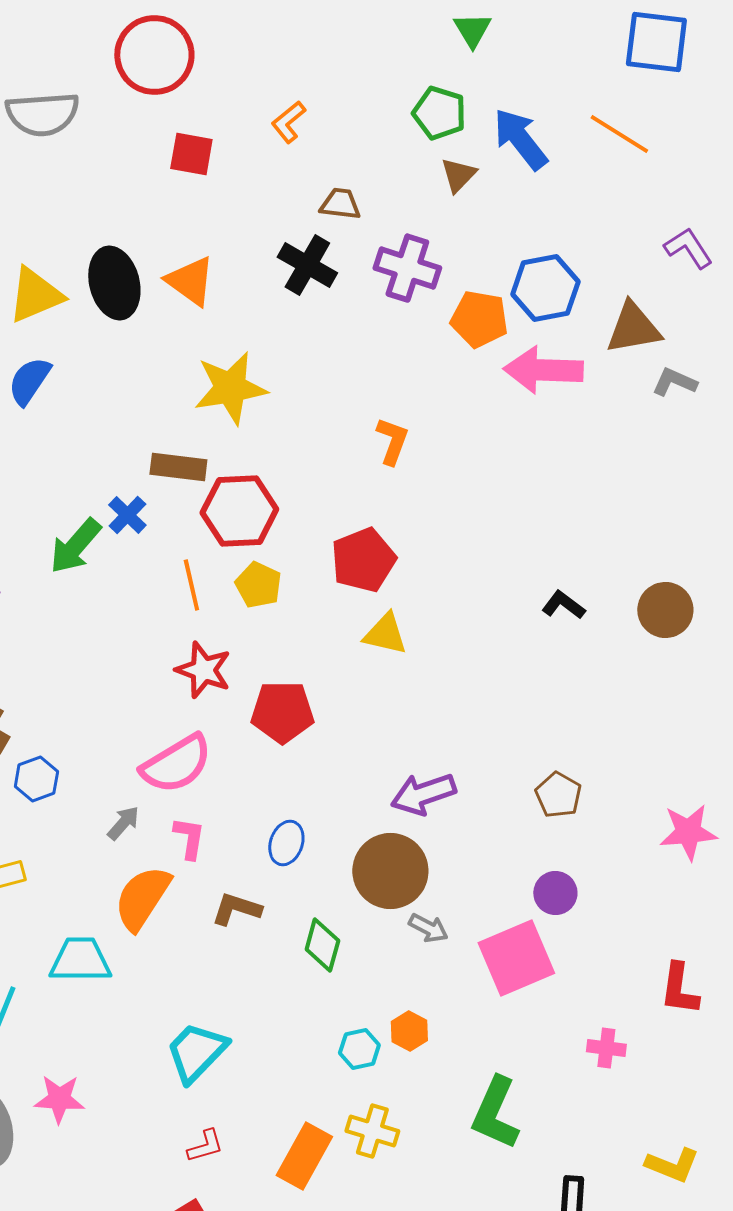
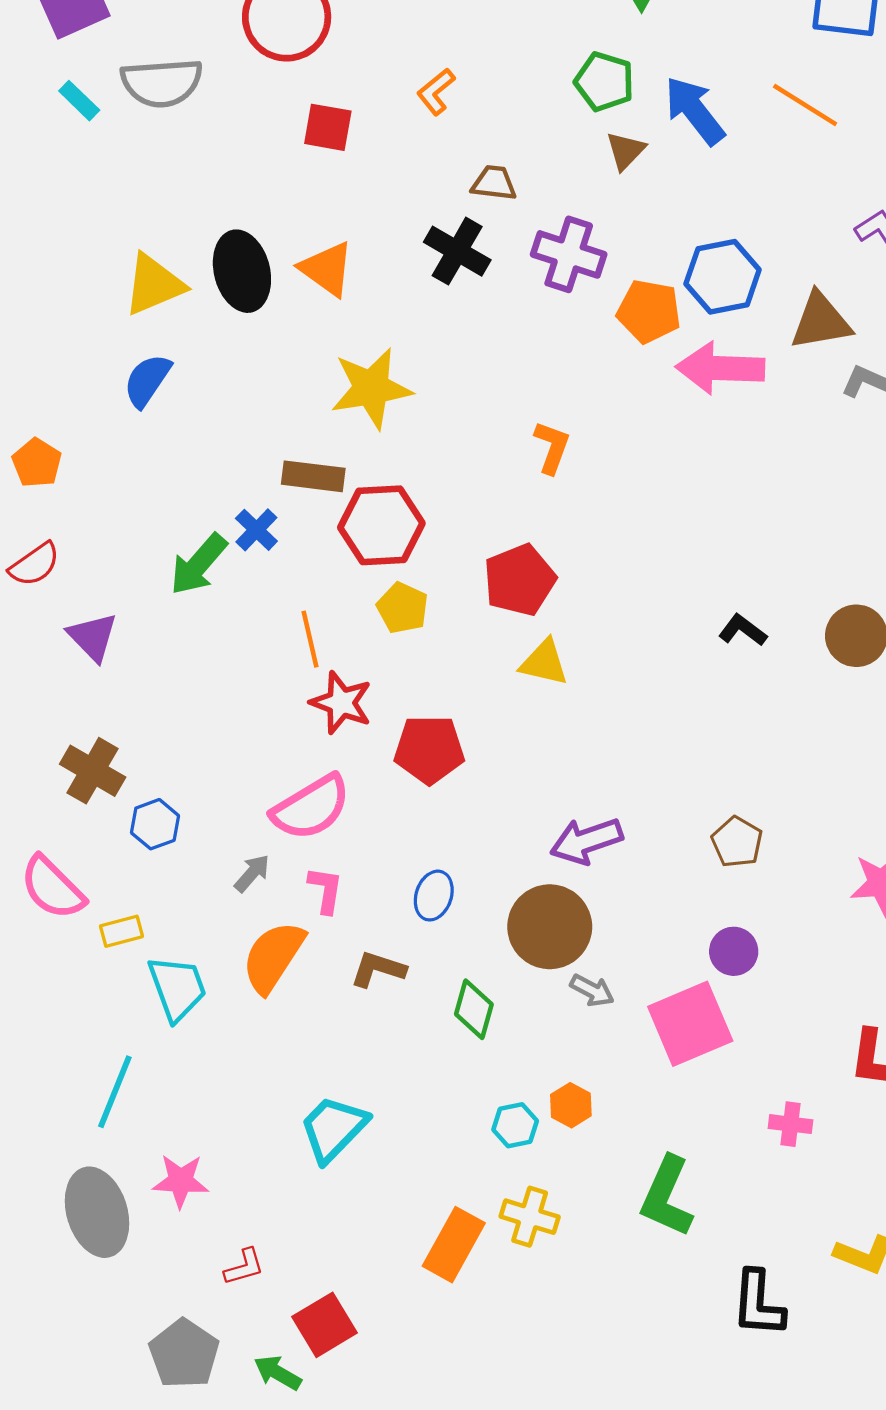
orange line: (191, 585) -> (310, 639), moved
cyan trapezoid: (80, 960) -> (177, 988), moved, turned 70
red L-shape: (205, 1146) -> (244, 1267), moved

